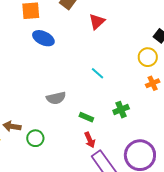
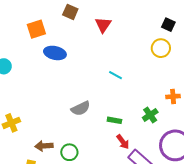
orange cross: (153, 83) -> (173, 96), moved, turned 32
green cross: (121, 110) -> (150, 115), moved

